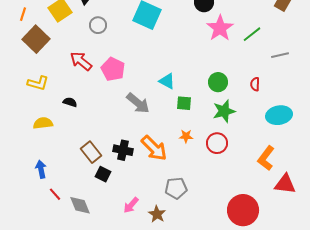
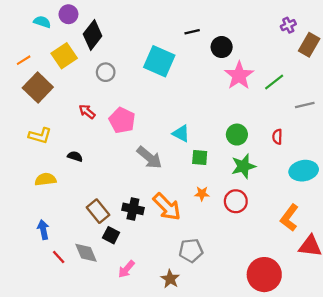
orange line: (23, 14) -> (24, 60), turned 40
red arrow: (81, 61) -> (87, 112), size x0.7
gray diamond: (80, 205) -> (86, 253), moved
pink arrow: (131, 205) -> (126, 269), moved

